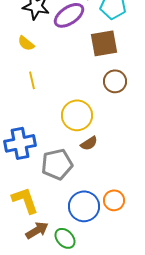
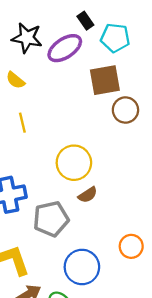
brown circle: (115, 81) -> (125, 110), moved
orange circle: (114, 200) -> (131, 246), moved

